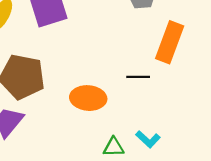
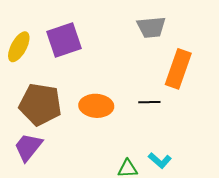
orange ellipse: (88, 98) -> (96, 106), moved

